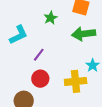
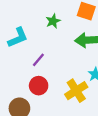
yellow cross: (76, 81) -> (76, 91), turned -30

